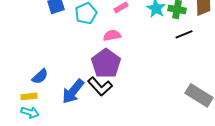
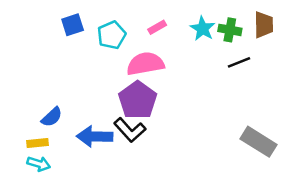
pink semicircle: (112, 35) -> (145, 64), size x1.6
blue arrow: (73, 91) -> (95, 136), turned 52

